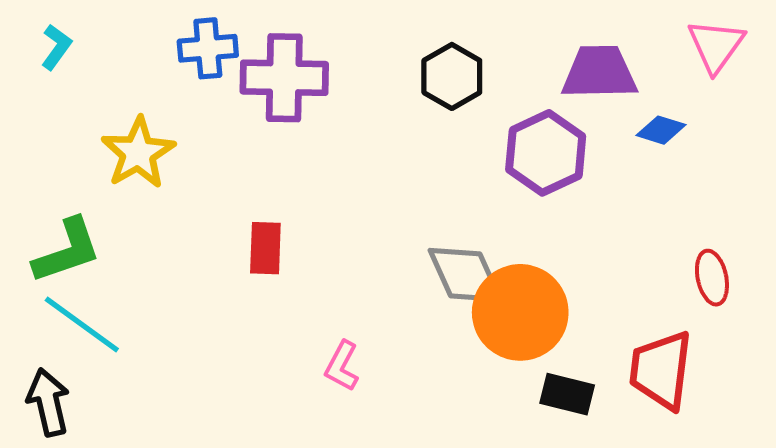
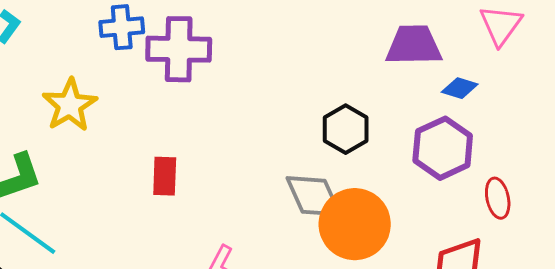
black hexagon: (452, 76) -> (346, 129), moved
purple hexagon: (546, 153) -> (443, 148), moved

